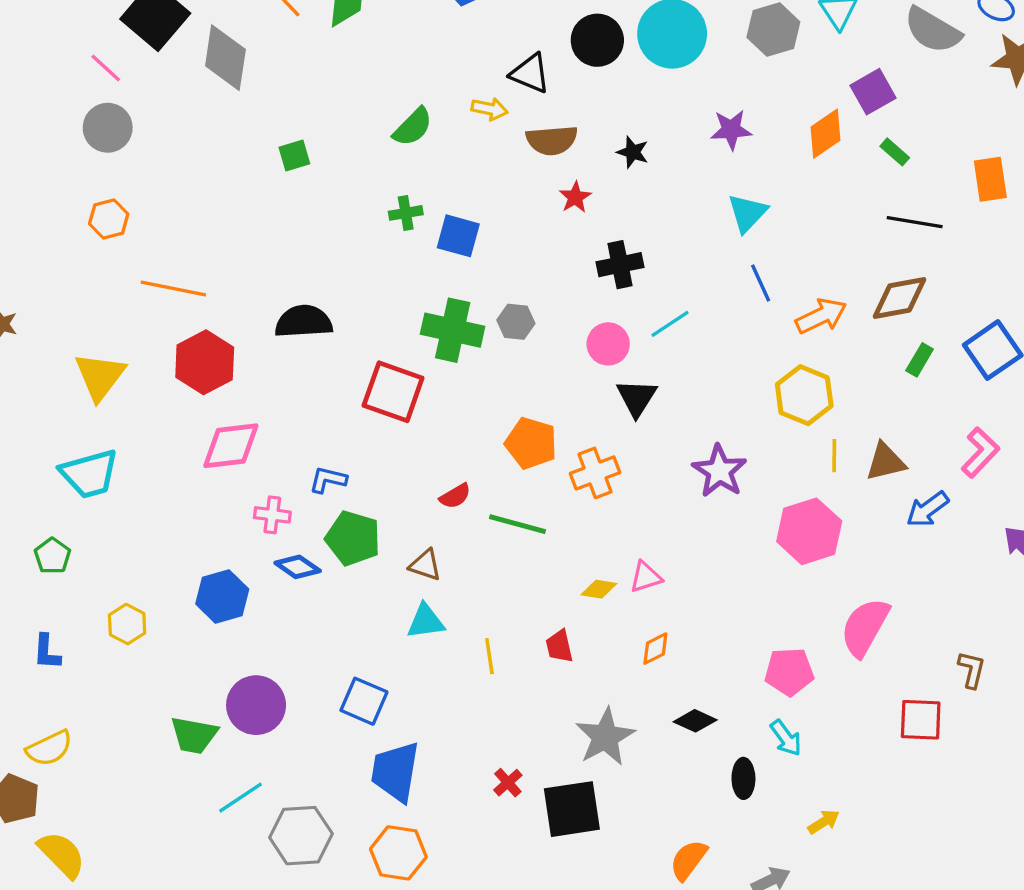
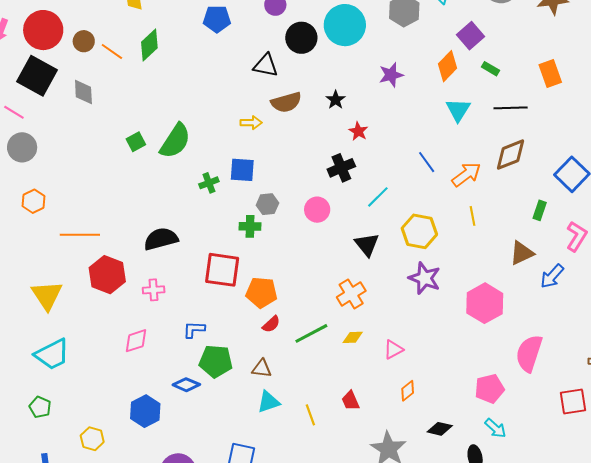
gray diamond: (225, 58) -> (83, 92), size x0.7
yellow arrow: (490, 109) -> (251, 123), moved
green semicircle: (413, 127) -> (175, 141), moved, size x1.4
black star: (633, 152) -> (336, 100), turned 30
red star: (575, 197) -> (358, 131), moved
green cross: (406, 213) -> (209, 183), moved
cyan triangle: (747, 213) -> (458, 110), moved
gray hexagon: (516, 322) -> (267, 204), moved
green cross: (453, 330) -> (250, 226), size x0.6
pink circle: (608, 344) -> (317, 210), moved
green rectangle: (920, 360) -> (540, 210), moved
yellow hexagon: (804, 395) -> (419, 231), moved
orange pentagon: (531, 443) -> (262, 292), moved
pink diamond: (231, 446) -> (136, 341), moved, size x0.7
yellow line: (834, 456) -> (473, 216), moved
pink cross: (272, 515) -> (154, 290), moved
green line: (518, 524) -> (311, 333), turned -32
yellow diamond: (599, 589) -> (353, 337), moved

